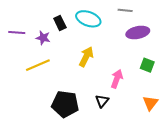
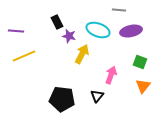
cyan ellipse: (88, 19) -> (98, 30), moved
purple star: (43, 38) -> (69, 36), moved
yellow line: (38, 65) -> (24, 56), moved
orange triangle: (150, 103) -> (143, 86), moved

